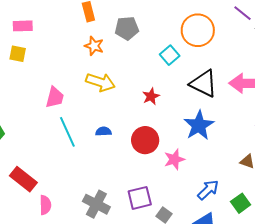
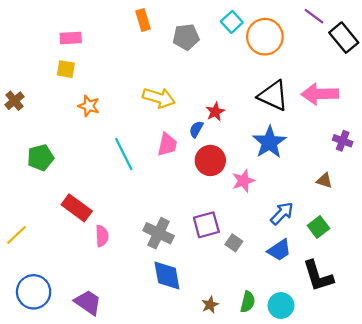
orange star: (94, 46) -> (89, 106), moved
cyan square: (170, 55) -> (232, 22), moved
pink trapezoid: (55, 97) -> (167, 144), moved
blue semicircle: (103, 131) -> (196, 129), moved, turned -56

